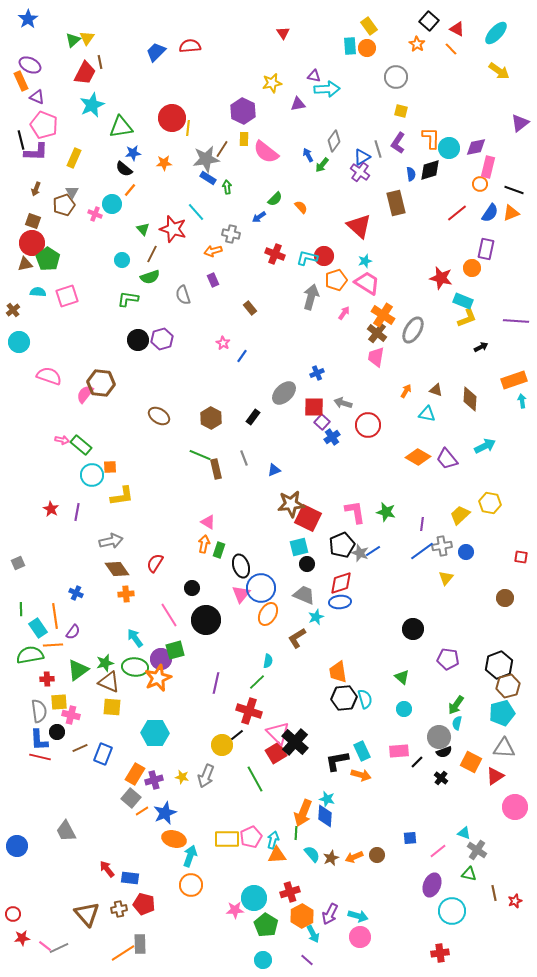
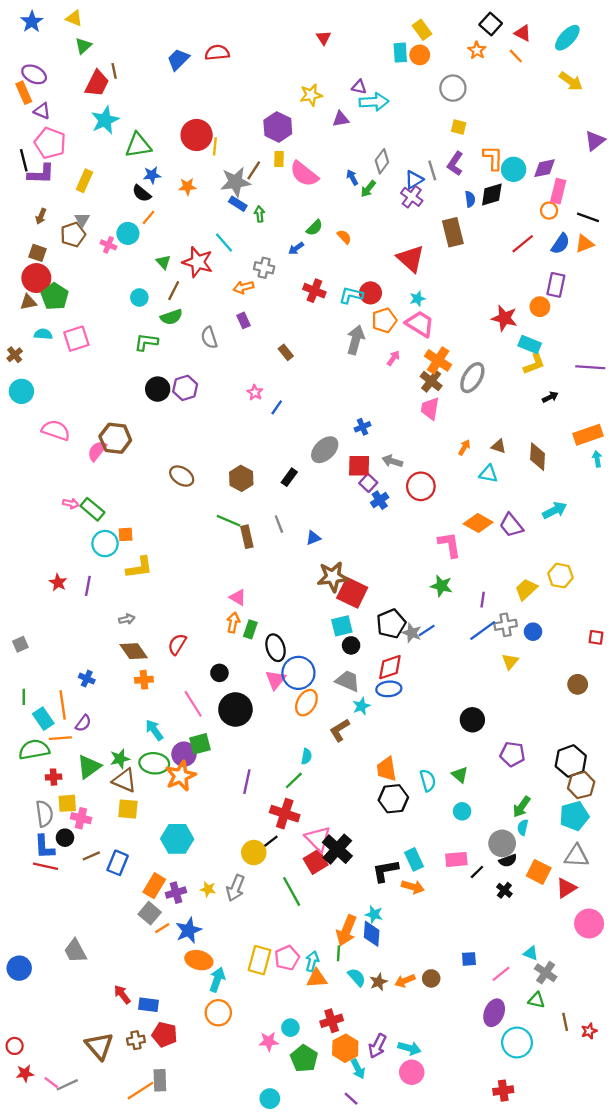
yellow triangle: (87, 38) -> (74, 18), moved, turned -42
pink L-shape: (355, 512) -> (449, 545), moved
gray arrow: (111, 541) -> (127, 619), size x0.6
cyan semicircle: (365, 699) -> (428, 780), moved
yellow rectangle: (227, 839) -> (260, 960), turned -75
cyan circle: (254, 898) -> (290, 1028), size x0.6
cyan circle: (263, 960) -> (270, 1099), moved

